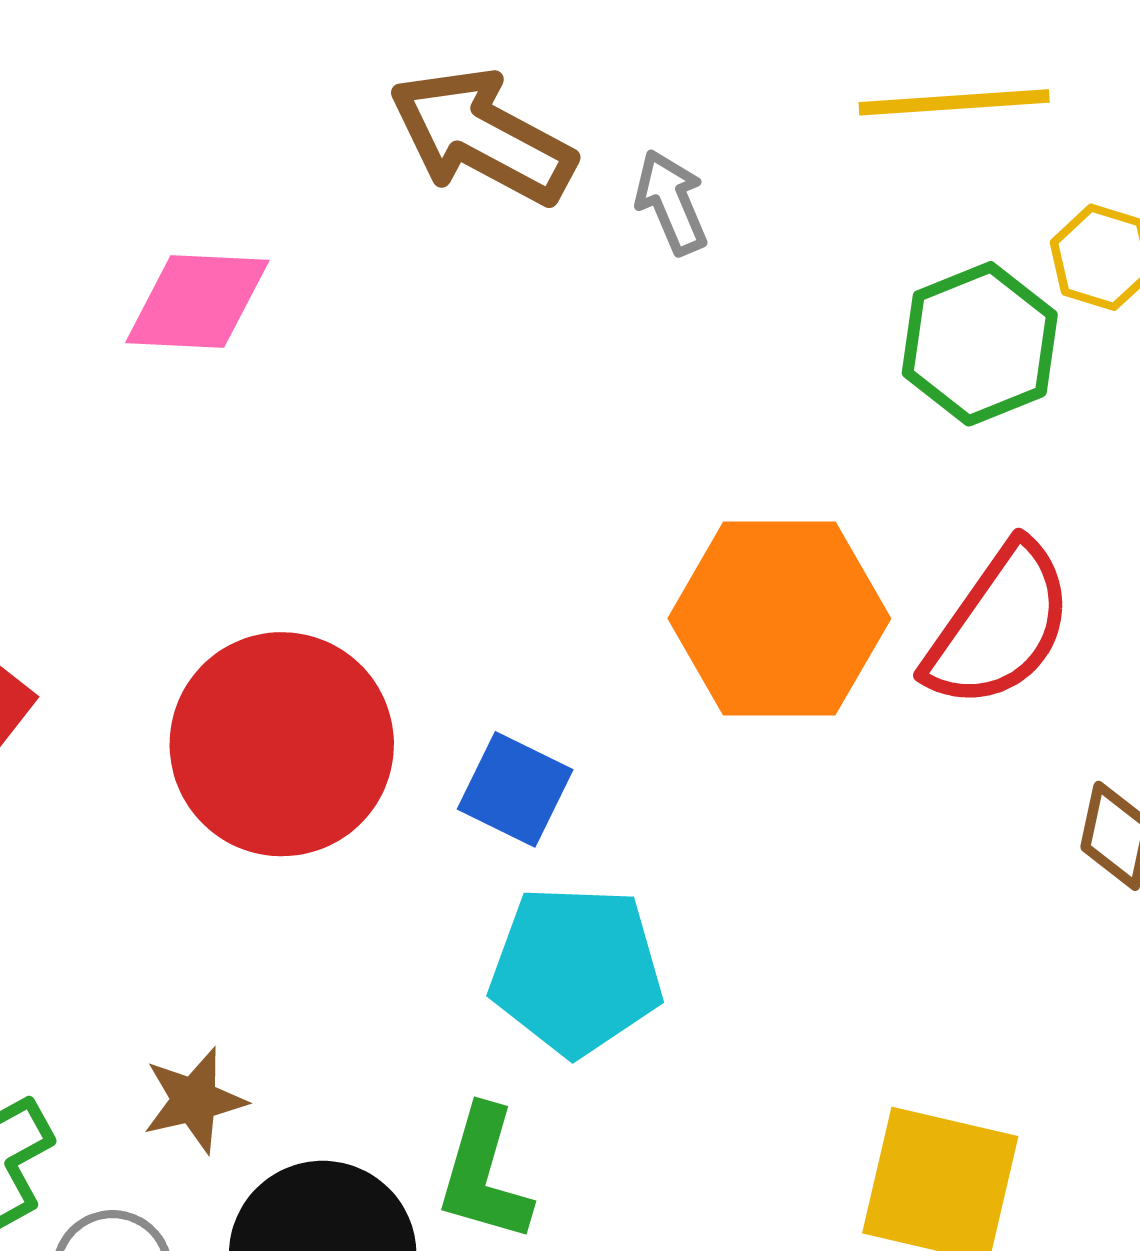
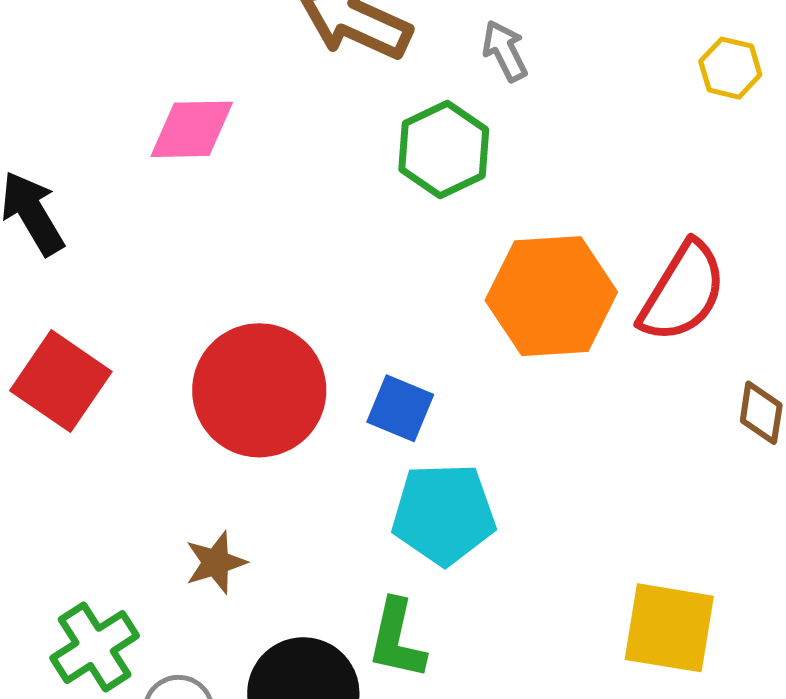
gray arrow: (671, 202) -> (505, 51), moved
green hexagon: (980, 344) -> (444, 150), moved
brown star: (194, 1100) -> (216, 562), moved

